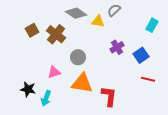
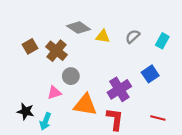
gray semicircle: (114, 10) -> (133, 36), moved
purple cross: (117, 47) -> (119, 89), moved, size x1.5
gray circle: (78, 57) -> (71, 76), moved
red line: (148, 79) -> (158, 118), moved

